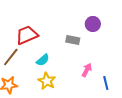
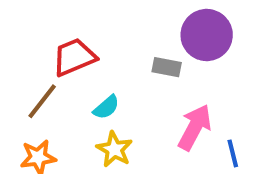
purple circle: (93, 24) -> (207, 35), size x1.6
pink arrow: (87, 70) -> (195, 127), size x1.6

